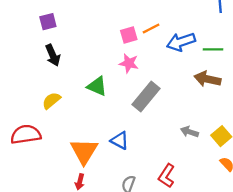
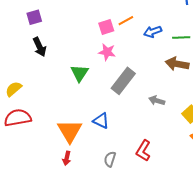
blue arrow: (181, 42) -> (153, 32), size x0.7
green triangle: (97, 86) -> (80, 73), turned 42
yellow semicircle: (51, 101) -> (14, 89), moved
gray arrow: (189, 132) -> (157, 101), moved

